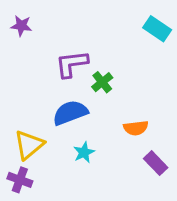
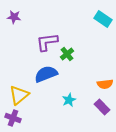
orange semicircle: (136, 128) -> (105, 84), moved
cyan star: (84, 152) -> (69, 100), moved

